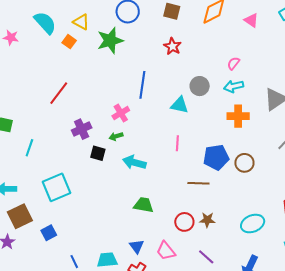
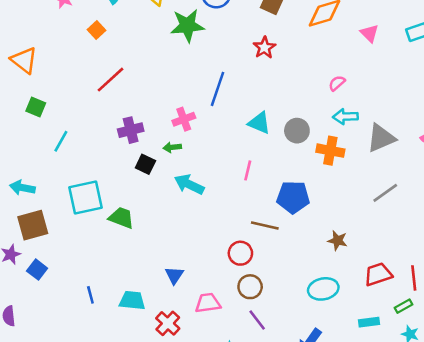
orange square: (69, 42) -> (97, 30), moved
gray circle: (200, 86) -> (297, 131), moved
cyan arrow: (234, 86) -> (345, 117), moved
brown circle: (244, 163) -> (250, 287), moved
green trapezoid: (143, 205) -> (121, 218), moved
brown star: (207, 220) -> (338, 241), moved
red circle: (184, 222) -> (240, 253), moved
blue square: (49, 233) -> (37, 270), moved, turned -35
blue triangle: (137, 246) -> (174, 275), moved
pink trapezoid: (166, 251) -> (208, 303), turned 110

